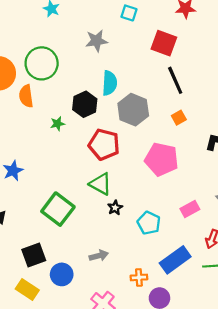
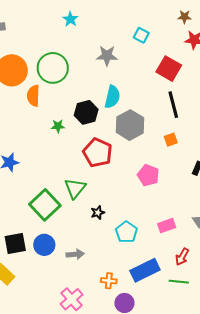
pink pentagon: (162, 159) -> (148, 175), size x0.7
green triangle: (101, 184) -> (75, 188), moved, turned 30
blue circle: (62, 274) -> (44, 245), moved

